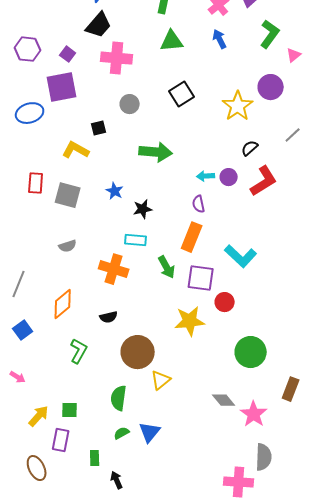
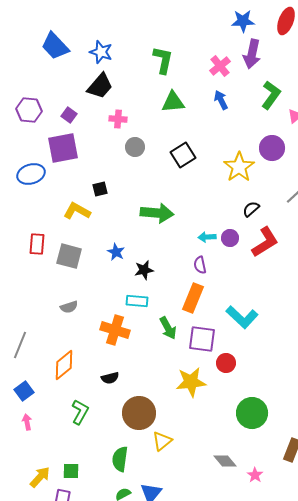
pink cross: (117, 58) -> (118, 119), size x0.6
gray circle: (130, 104) -> (135, 147), moved
pink arrow: (18, 377) -> (27, 422), moved, turned -133
pink star: (254, 414) -> (255, 475), size x0.6

